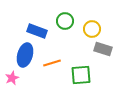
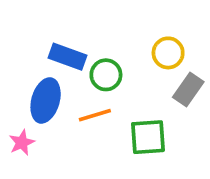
green circle: (65, 21) -> (106, 75), moved
gray rectangle: (103, 49) -> (188, 90), turned -72

